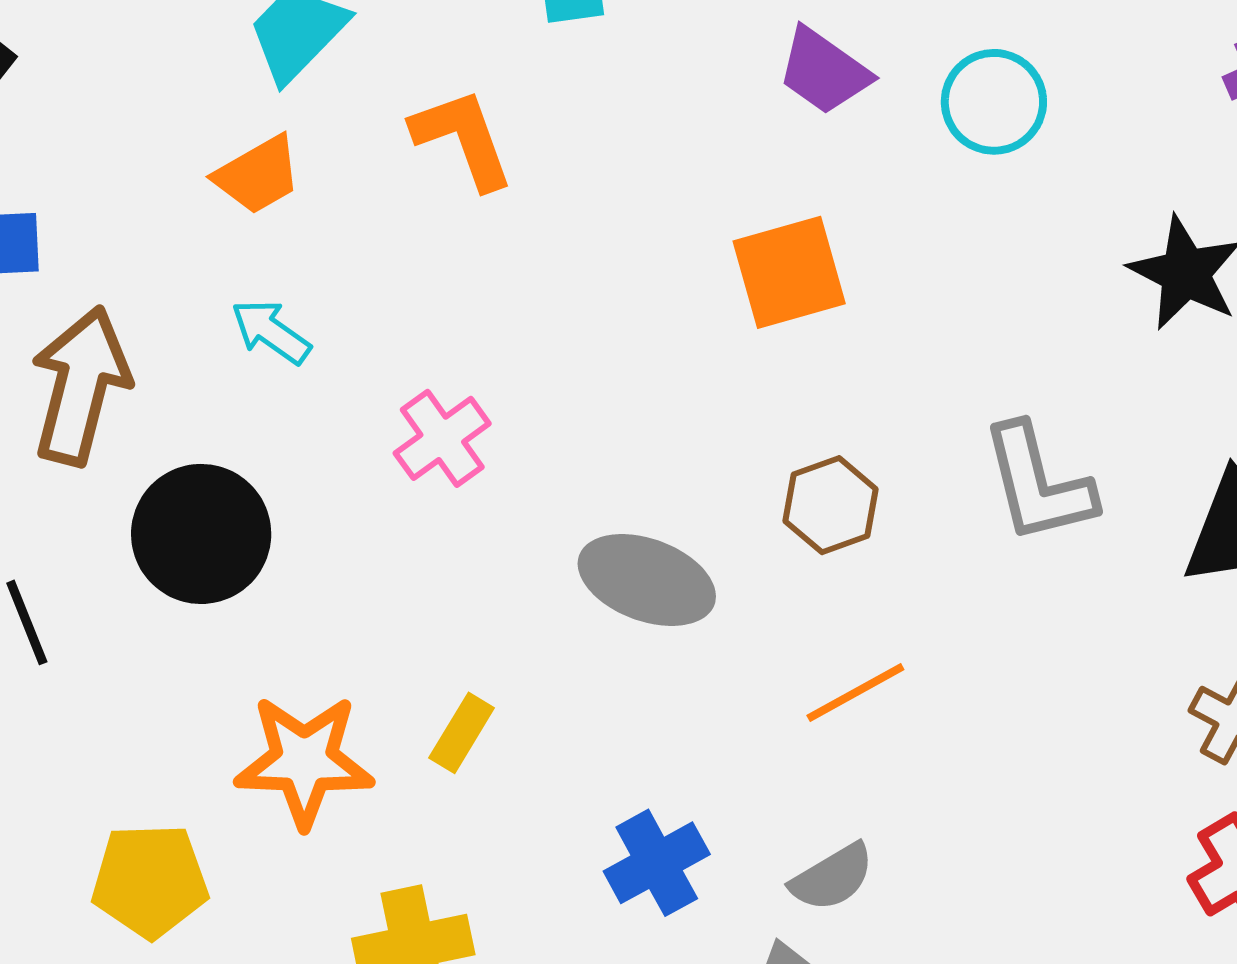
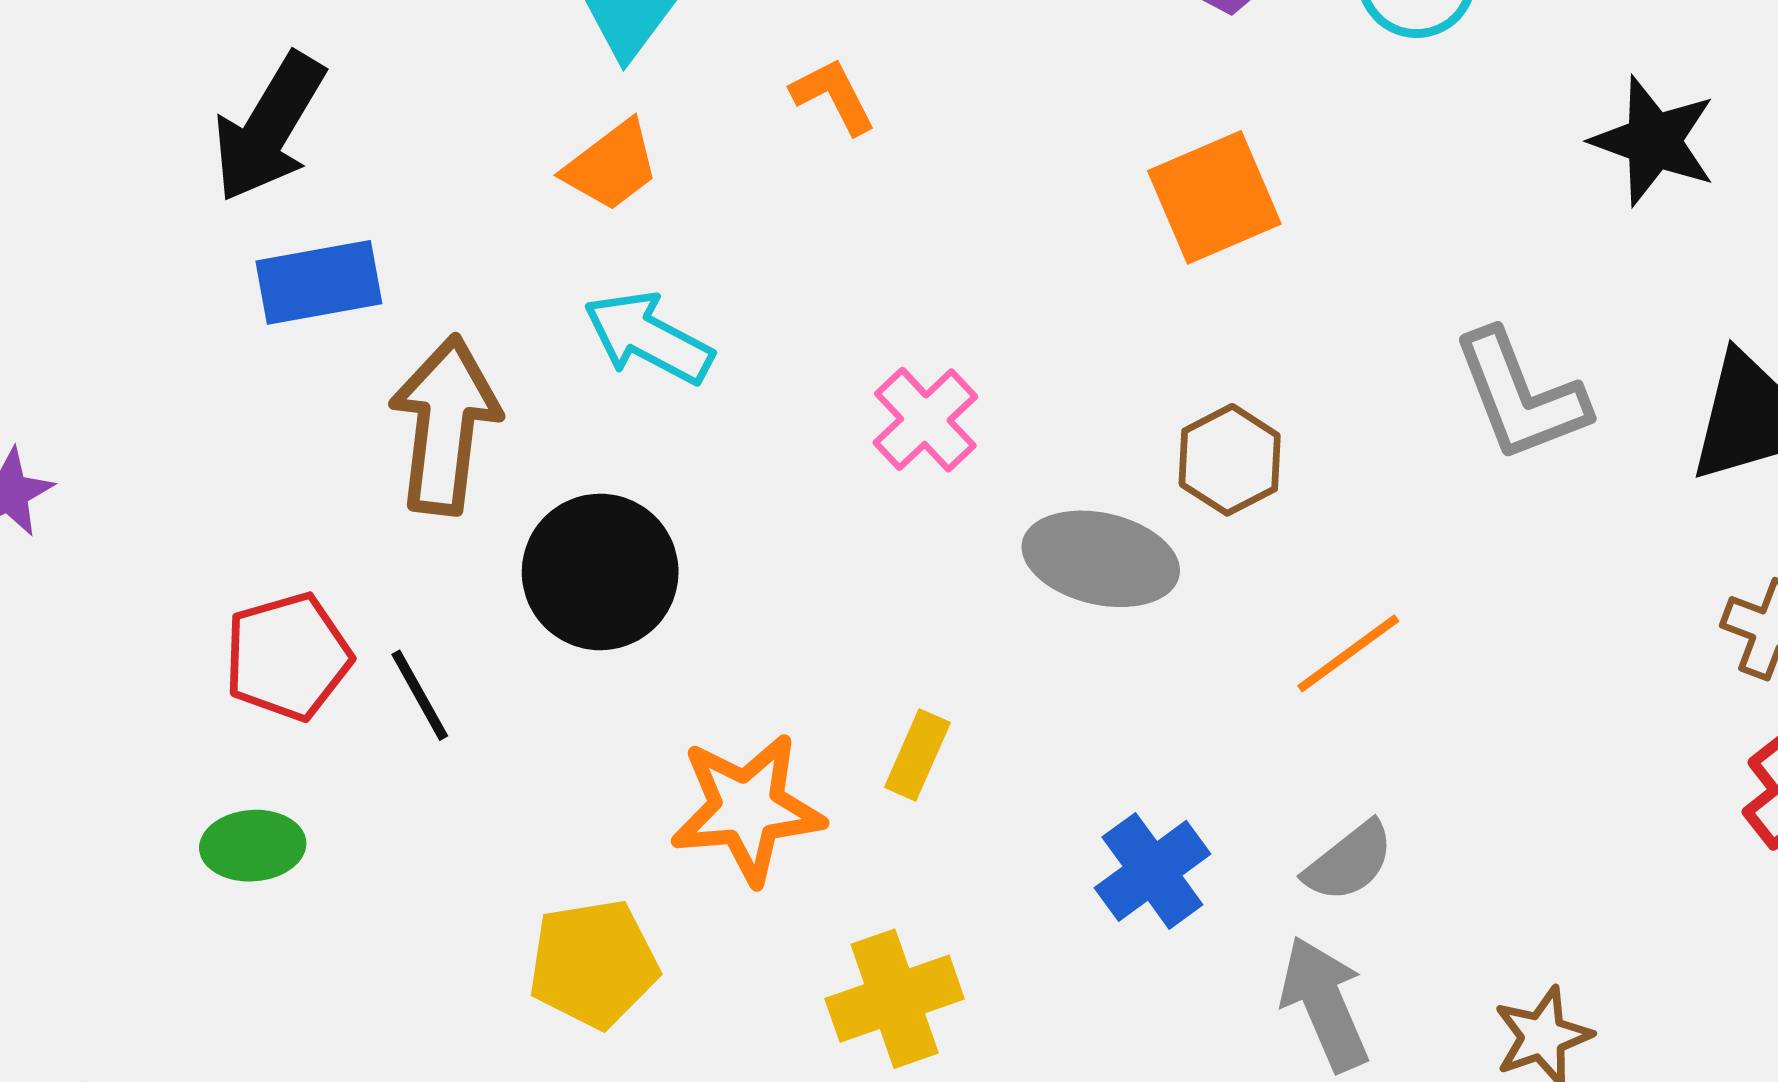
orange L-shape: (463, 139) -> (833, 96), size x0.7
cyan arrow: (271, 332) -> (648, 338), size x1.4
pink cross: (442, 438) -> (925, 420), moved
brown hexagon: (831, 505) -> (1230, 460), moved

